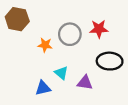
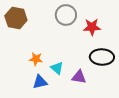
gray circle: (70, 34) -> (66, 15), moved
orange star: (45, 45) -> (36, 59), moved

